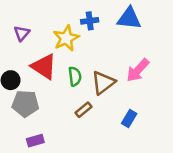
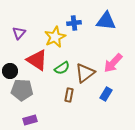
green semicircle: (75, 76) -> (62, 68), turned 63
brown rectangle: (83, 110) -> (69, 95), turned -40
blue rectangle: (129, 118) -> (106, 94), moved

